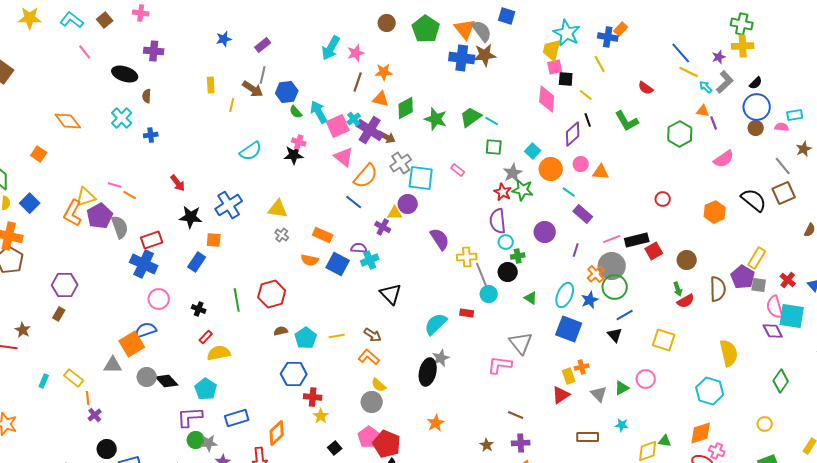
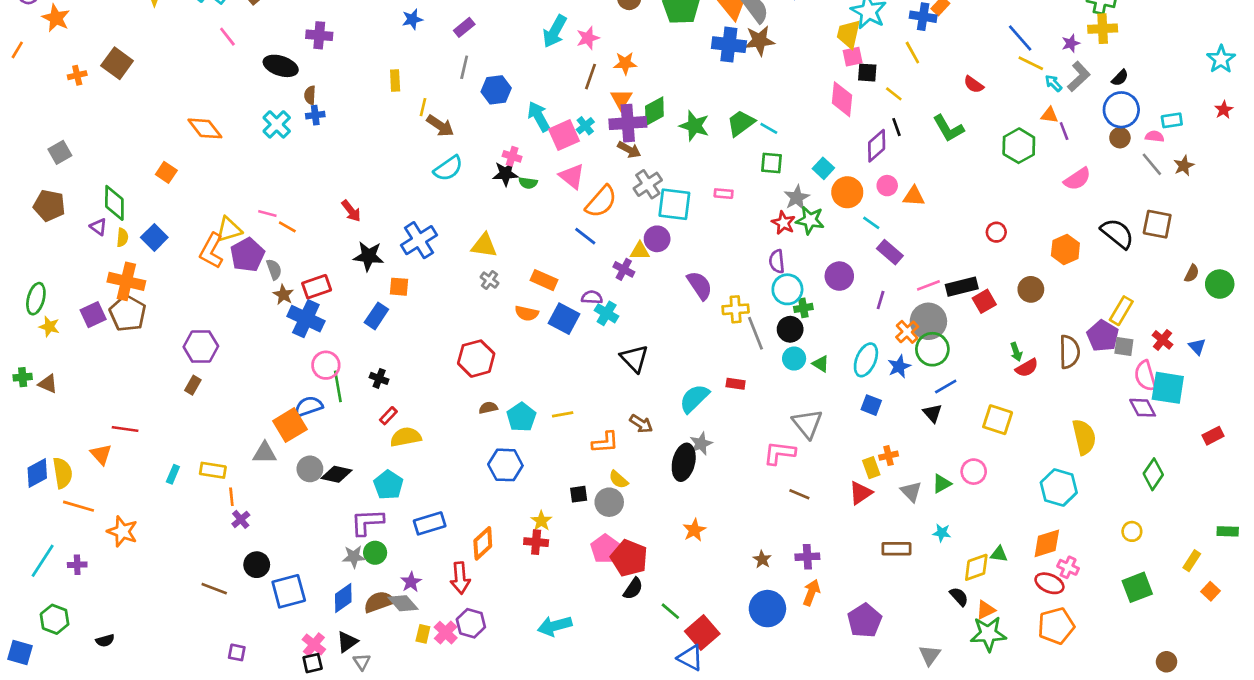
brown arrow: (253, 89) -> (440, 126), moved
orange triangle: (381, 99) -> (621, 99), turned 48
green semicircle: (296, 112) -> (528, 183), moved, turned -40
purple cross: (370, 130) -> (628, 123), moved, turned -36
blue cross: (151, 135) -> (315, 115), moved
gray line: (783, 166) -> (1152, 164), moved
pink rectangle: (458, 170) -> (724, 194), turned -32
brown square: (784, 193) -> (1157, 224), turned 35
purple semicircle: (498, 221) -> (777, 261), size x0.7
gray semicircle: (120, 227) -> (274, 269), size x0.7
cyan circle: (506, 242) -> (787, 289), size x1.5
cyan cross: (370, 260) -> (607, 313), turned -36
brown circle: (687, 260) -> (1031, 289), moved
cyan circle: (489, 294) -> (794, 359), moved
green line: (237, 300) -> (338, 386), moved
blue square: (569, 329) -> (871, 405), size x0.6
brown star: (23, 330) -> (283, 295), moved
brown arrow: (373, 335) -> (641, 424), moved
orange L-shape: (369, 357) -> (605, 442), turned 135
yellow rectangle: (74, 378) -> (213, 470), turned -30
black diamond: (167, 381) -> (337, 474), turned -35
red cross: (313, 397) -> (536, 542), moved
brown line: (516, 415) -> (799, 494), moved
gray star: (209, 443) -> (354, 557), moved
black square: (335, 448) -> (579, 494), moved, turned 32

